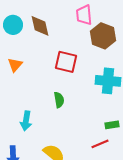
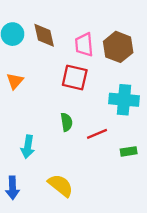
pink trapezoid: (84, 15) -> (84, 45), moved
red line: (100, 144) -> (97, 134), moved

